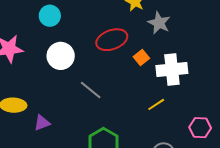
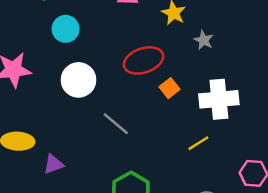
gray star: (159, 23) -> (204, 40), size x0.7
orange square: (141, 58) -> (170, 88), moved

